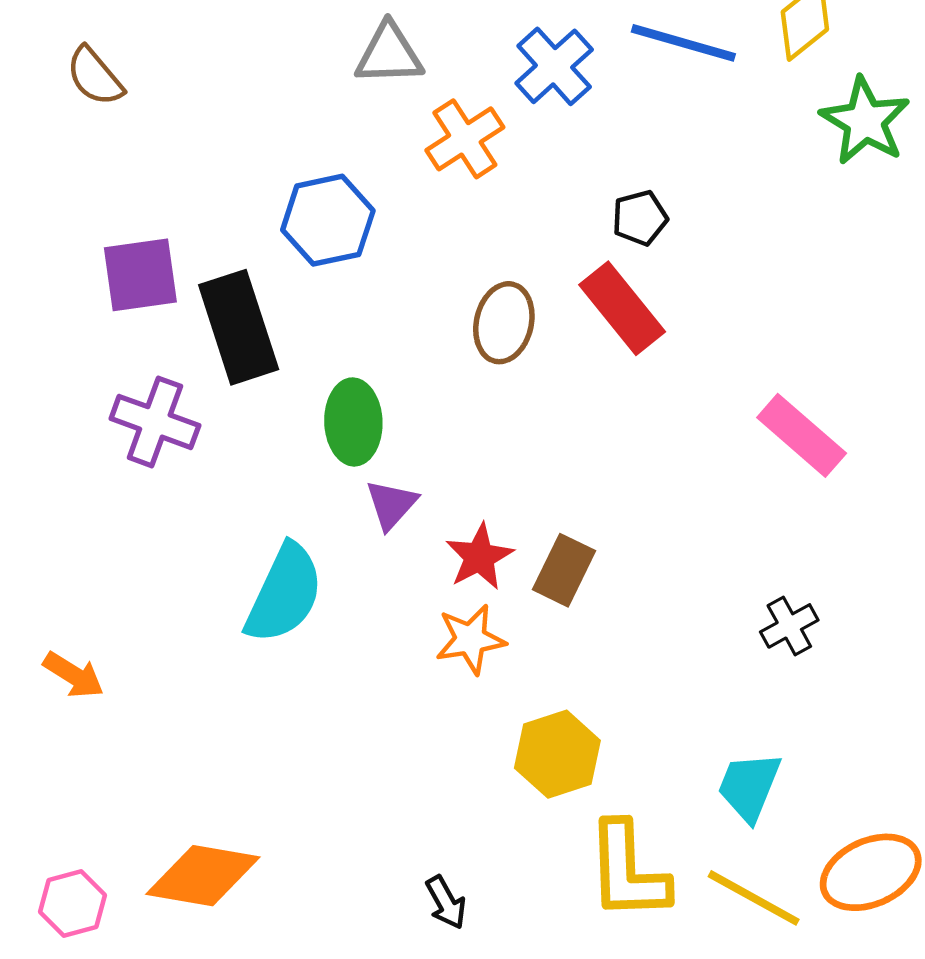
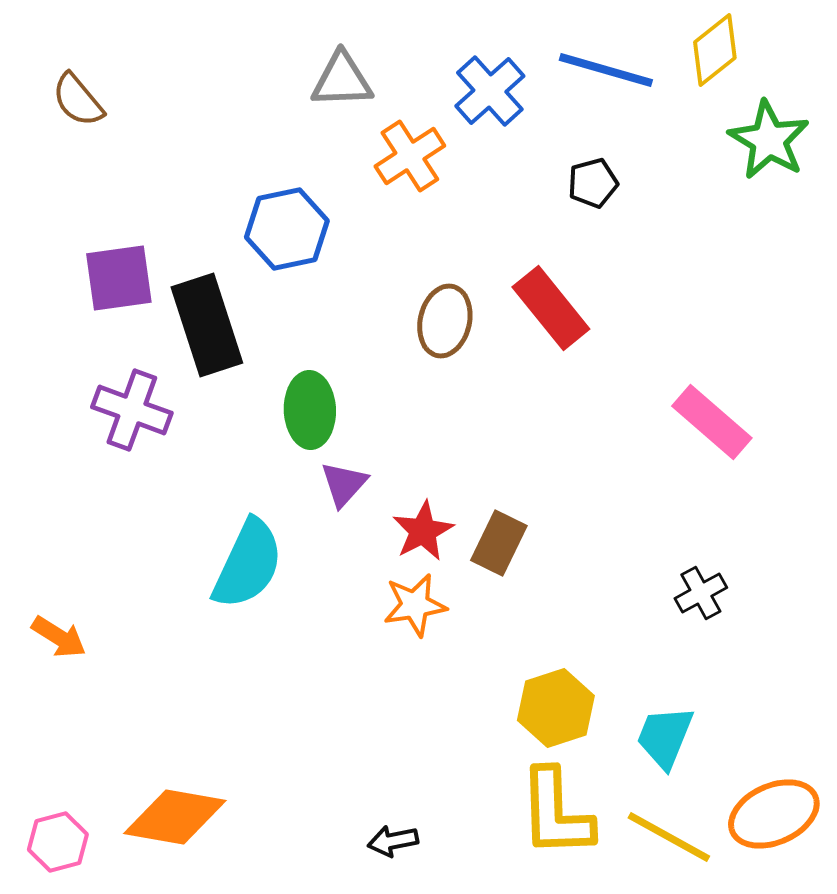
black pentagon: (640, 218) -> (593, 183), moved
yellow hexagon: (557, 754) -> (556, 708), moved
black arrow: (446, 902) -> (393, 841), turned 108

